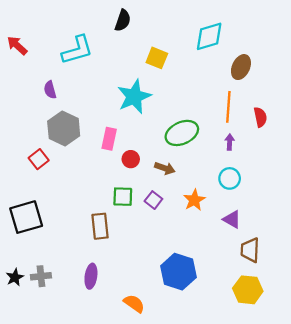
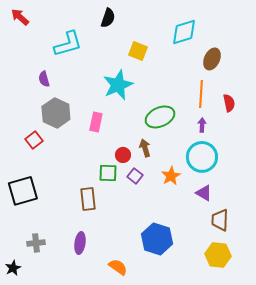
red arrow: (17, 45) -> (20, 17), moved
red circle: (131, 159) -> (123, 155), moved
brown arrow: (165, 168) -> (145, 148), turned -126
cyan circle: (230, 178) -> (202, 157), size x1.6
black star: (15, 277) -> (13, 268), moved

